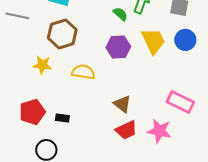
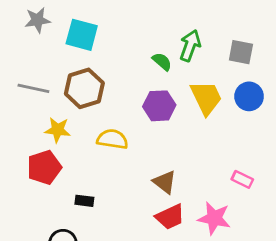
gray line: (17, 16) -> (33, 88), moved
pink rectangle: (180, 102) -> (242, 179), size x0.6
red pentagon: (32, 112) -> (44, 167), moved

